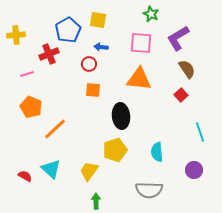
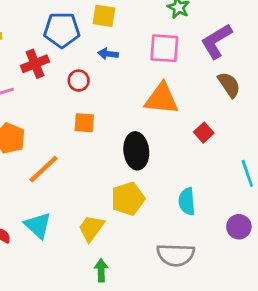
blue pentagon: (68, 30) -> (62, 30), turned 30
red circle: (89, 64) -> (79, 81), moved
orange square: (93, 90) -> (84, 123), moved
red square: (181, 95) -> (204, 133), moved

